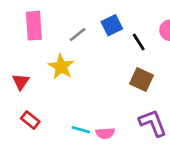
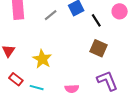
yellow star: (61, 67) -> (42, 59), moved
cyan line: (81, 130) -> (37, 88), moved

